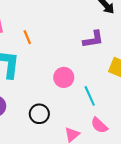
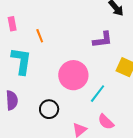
pink circle: (64, 77) -> (73, 75), size x1.5
cyan line: (90, 96) -> (98, 94), turned 60

